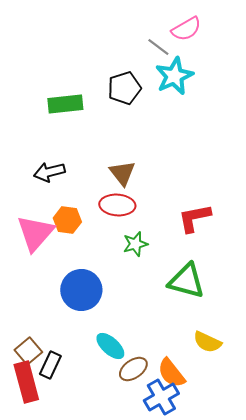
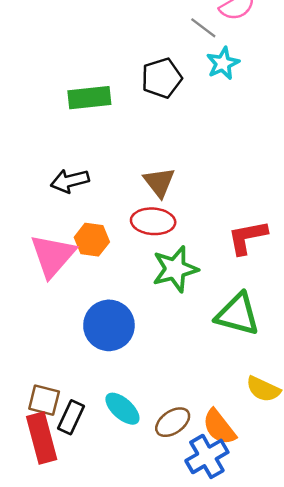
cyan star: (174, 76) -> (223, 63), size x0.7
green star: (135, 244) -> (175, 269), size x1.5
cyan ellipse: (110, 346) -> (122, 409), moved
brown square: (28, 351) -> (44, 400), turned -36

